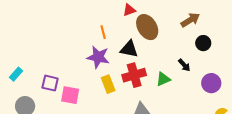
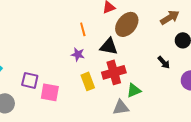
brown ellipse: (147, 27) -> (127, 24), turned 70
purple star: (98, 57) -> (78, 54), size x0.6
green triangle: (163, 79) -> (134, 90), moved

